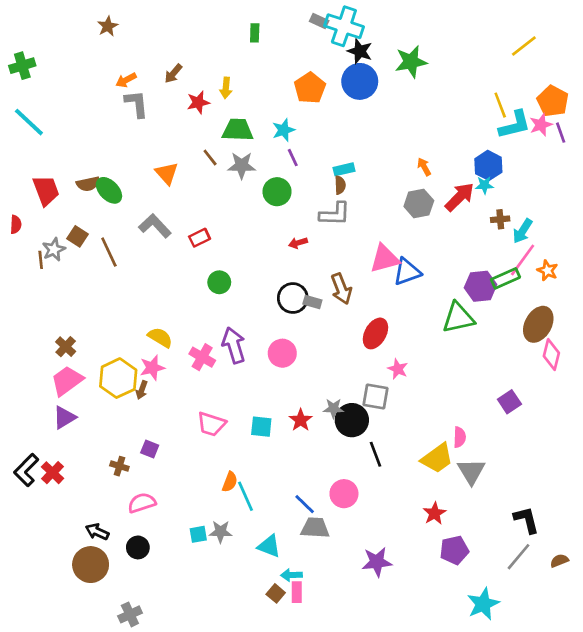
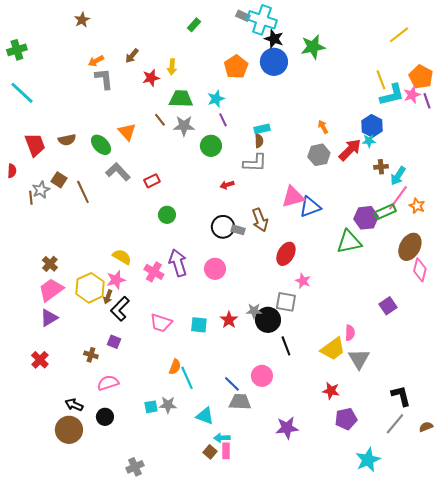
green rectangle: (255, 33) -> (194, 25), turned 40
green ellipse: (109, 190) -> (101, 145), moved
black L-shape: (26, 470) -> (120, 309), moved
red star: (435, 513) -> (331, 391), turned -30
gray cross: (130, 614) -> (135, 467), moved

